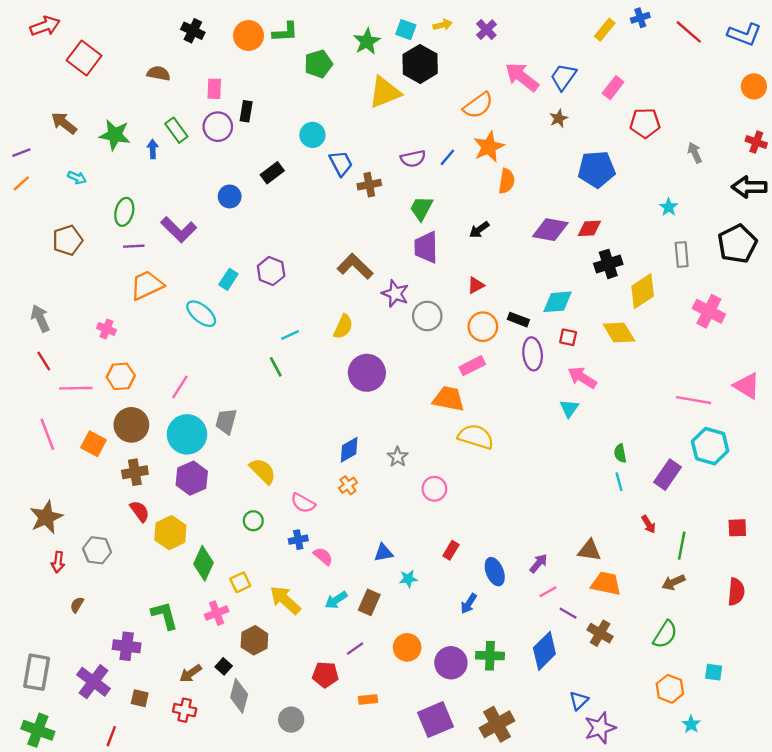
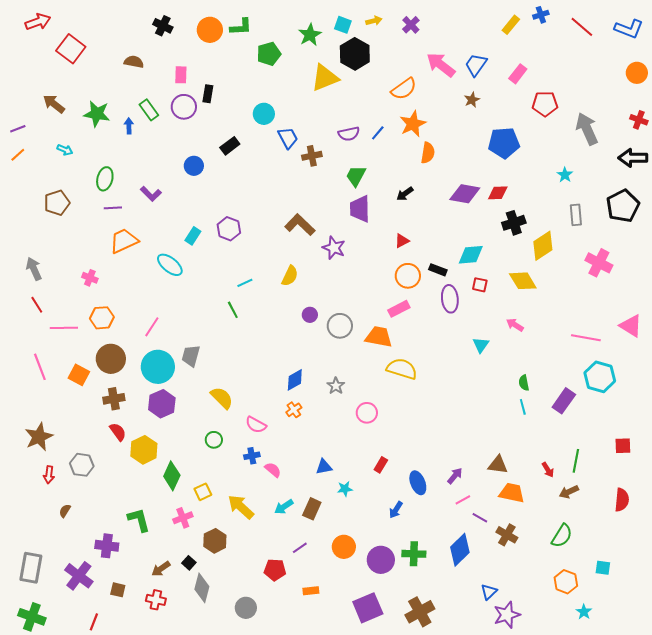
gray arrow: (695, 153) -> (587, 129), size x1.8
purple L-shape: (179, 230) -> (151, 194), size x0.7
gray circle: (427, 316) -> (340, 326), moved
purple circle: (367, 373) -> (310, 315), size x0.5
pink arrow: (582, 378) -> (515, 325), moved, size x0.7
red arrow: (649, 524) -> (548, 470), moved

